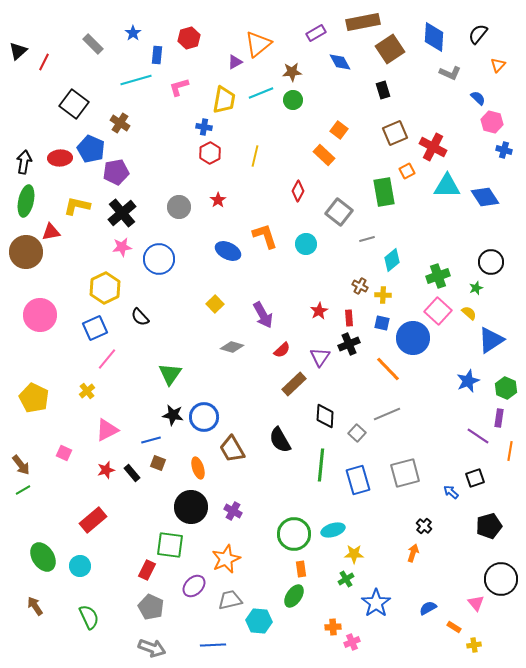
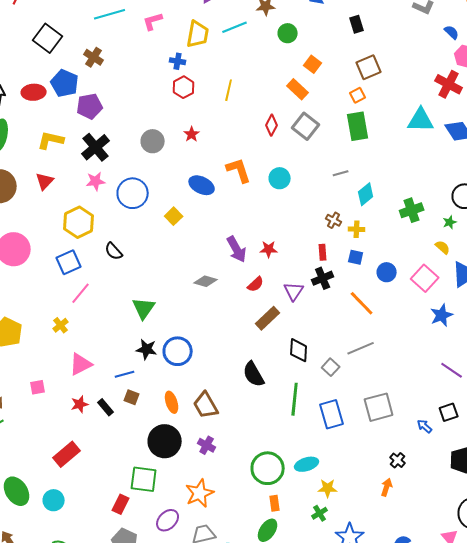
green circle: (293, 100) -> (288, 33), moved
red cross: (433, 147) -> (449, 84), moved
orange square: (407, 171) -> (358, 95), moved
gray square: (339, 212) -> (306, 126), moved
red triangle: (51, 232) -> (45, 181), moved, turned -36
yellow square: (215, 304) -> (174, 216), moved
red star: (319, 311) -> (269, 249), moved, turned 30
pink square: (438, 311) -> (425, 278), moved
blue circle: (413, 338) -> (387, 272), size x0.6
brown trapezoid: (232, 449) -> (206, 405), moved
pink square: (64, 453) -> (38, 387), turned -35

